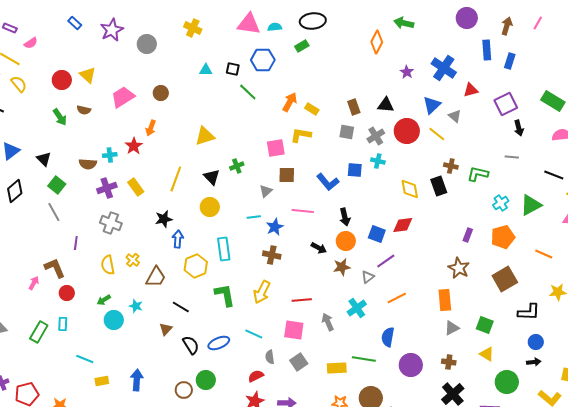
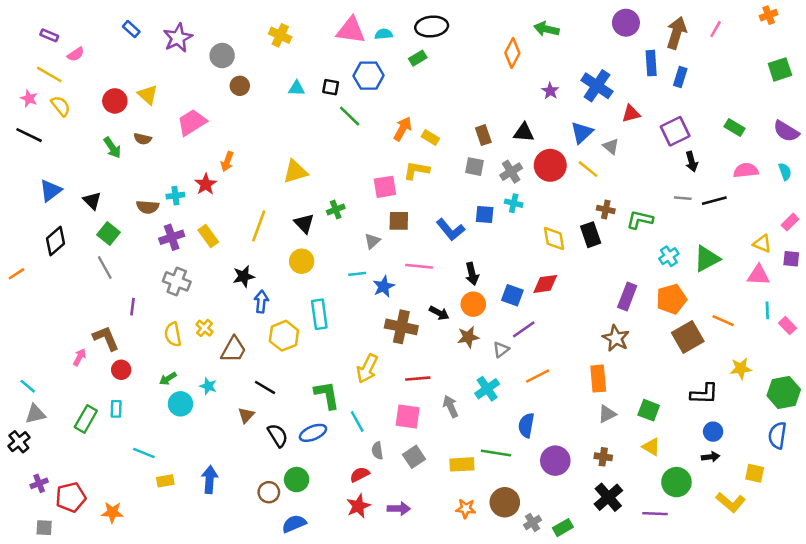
brown arrow: (507, 26) -> (676, 33), size x1.4
brown circle: (161, 93) -> (240, 86), moved
green rectangle: (553, 101) -> (734, 127), size x0.7
black line: (554, 175) -> (714, 201), moved, turned -36
purple rectangle: (468, 235) -> (627, 297), size x1.5
brown cross: (272, 255) -> (401, 327), moved, size x1.4
brown square: (505, 279) -> (688, 337), moved
green L-shape: (225, 295) -> (327, 395), moved
cyan line: (254, 334) -> (357, 422), turned 36

